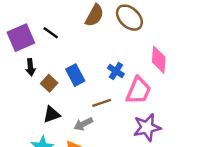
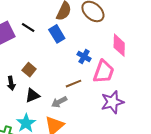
black arrow: (30, 67) -> (11, 83), moved
blue rectangle: (75, 75) -> (57, 34), moved

